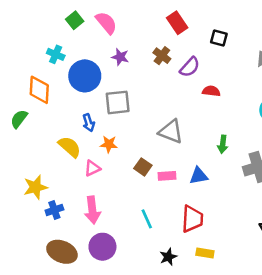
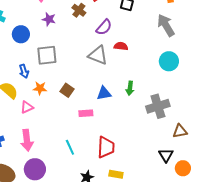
brown cross: (162, 56) -> (79, 10), moved
blue circle: (85, 76) -> (21, 34), size x0.7
gray triangle: (171, 132) -> (98, 55), moved
brown square: (143, 167) -> (67, 90), moved
blue triangle: (199, 176) -> (104, 93), moved

